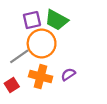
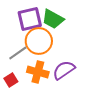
purple square: (32, 20) -> (30, 19), size x1.4
purple semicircle: (68, 74) -> (64, 70), size x1.6

